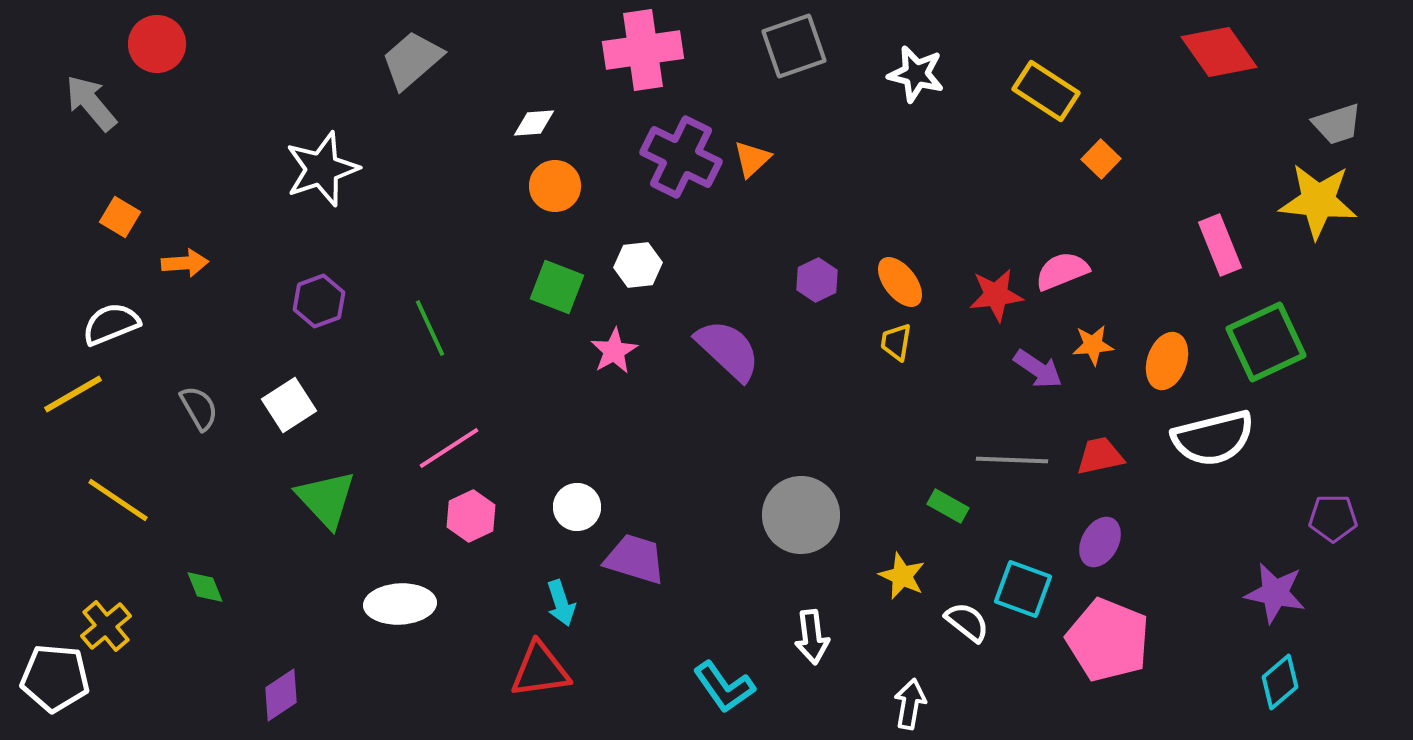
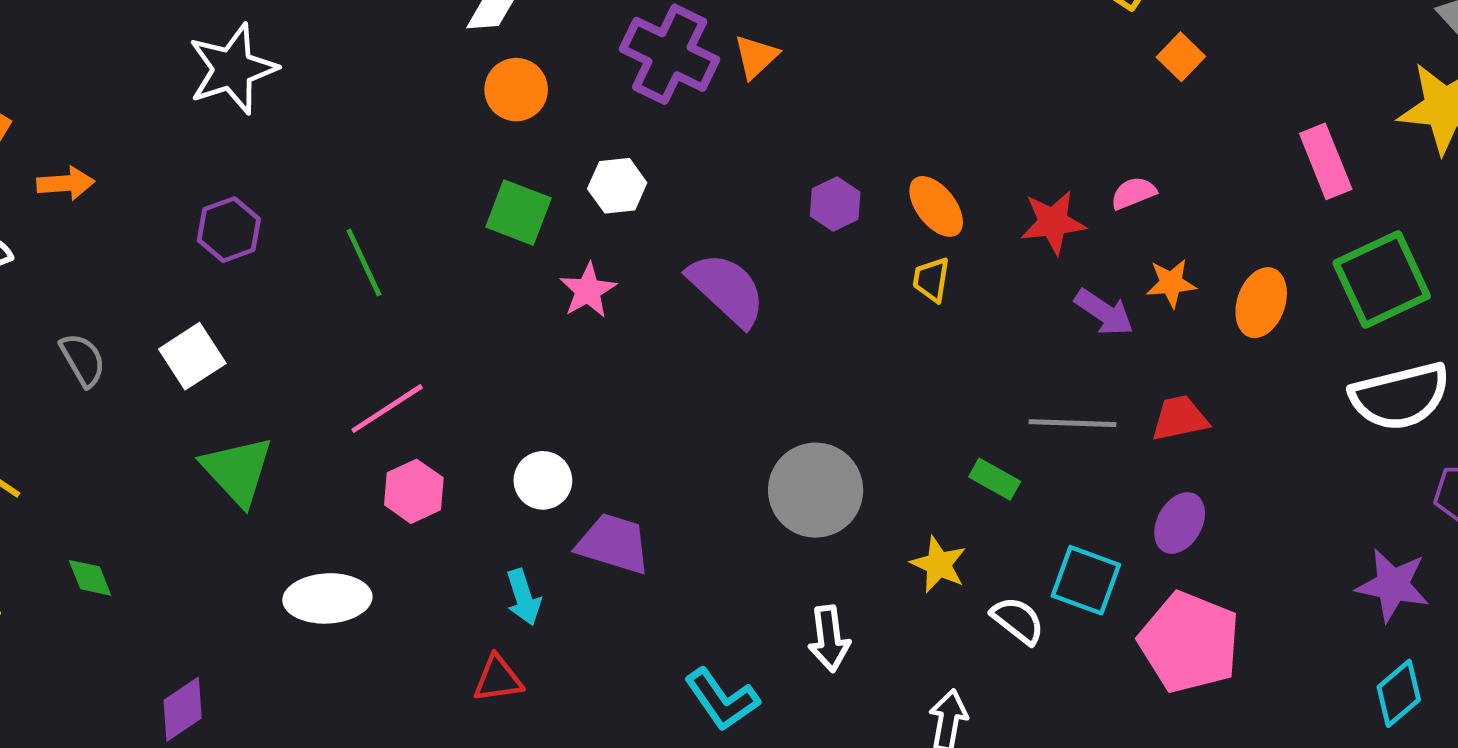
pink semicircle: (1062, 271) -> (1133, 193), size x0.7
white semicircle: (1213, 438) -> (1400, 396), moved
red triangle: (540, 670) -> (498, 679), size x0.7

